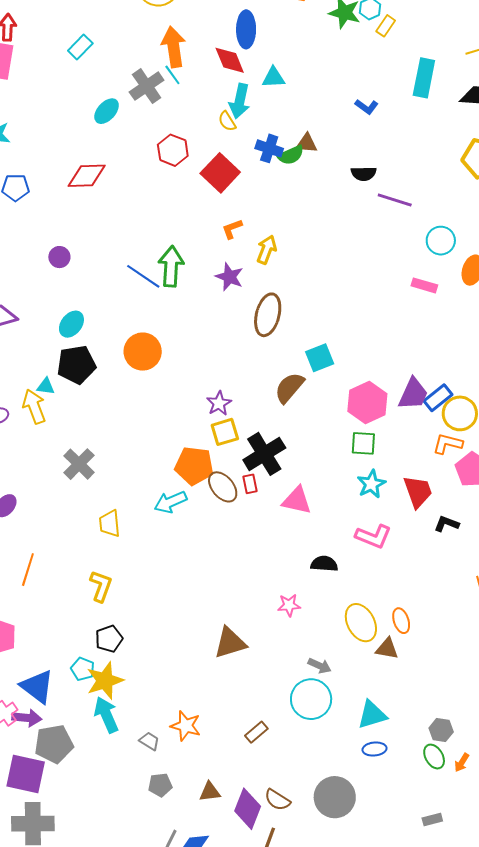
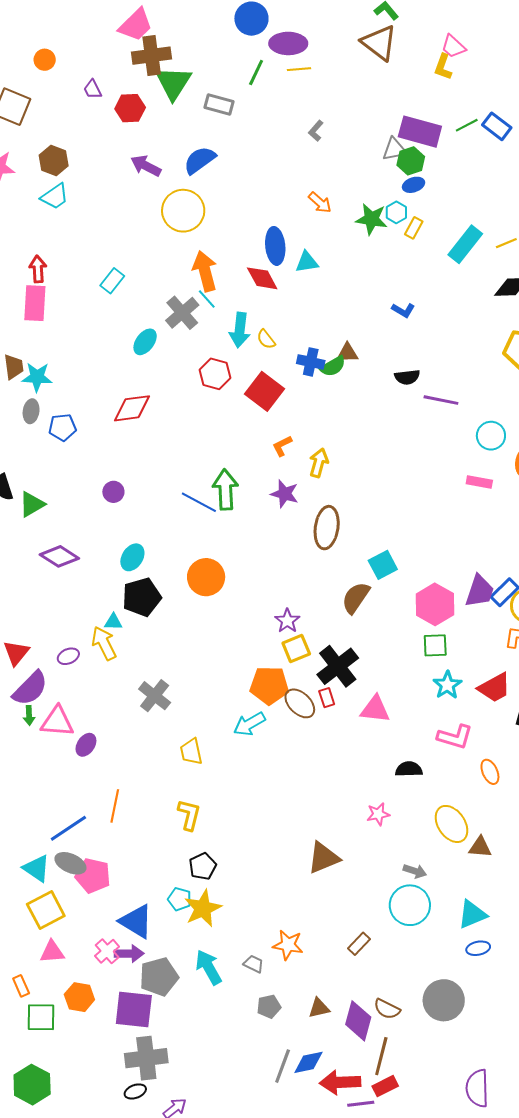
cyan triangle: (274, 78) -> (307, 262), moved
cyan rectangle: (424, 78) -> (465, 244), moved, turned 33
cyan arrow: (240, 101) -> (240, 330), moved
red trapezoid: (418, 492) -> (494, 688), turned 87
orange ellipse: (401, 621) -> (490, 772), moved
cyan arrow: (106, 715) -> (209, 967), moved

